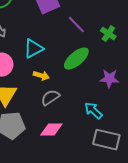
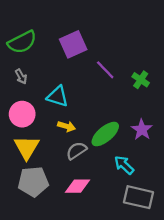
cyan triangle: (33, 49) -> (58, 96), turned 45
green ellipse: (76, 59) -> (105, 134), moved
purple star: (109, 79) -> (142, 130), turned 30

